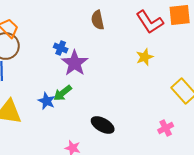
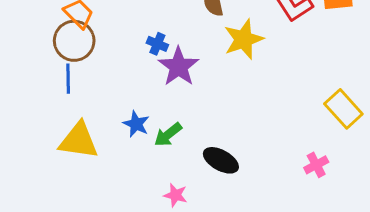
yellow star: (145, 57) -> (244, 39), moved, size x1.5
green arrow: (63, 93) -> (168, 135), moved

